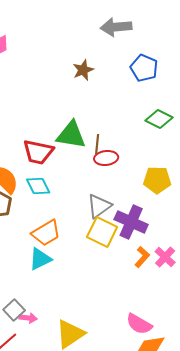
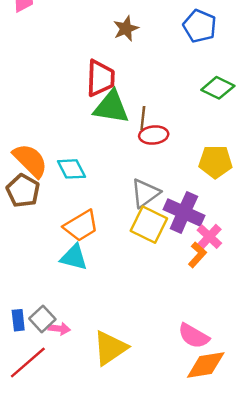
red trapezoid: (38, 152) -> (100, 78), moved, turned -100
pink cross: (165, 257) -> (209, 237), moved
cyan triangle: (40, 259) -> (74, 257), turned 40

